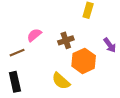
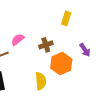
yellow semicircle: (61, 81) -> (41, 81), turned -138

